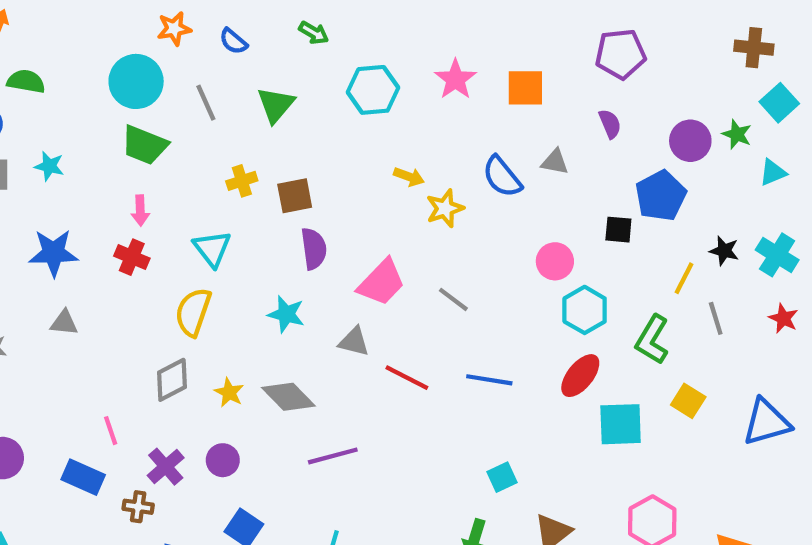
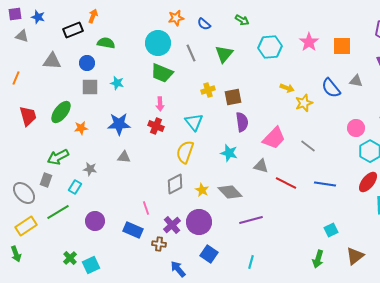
purple circle: (223, 460) -> (199, 222), size x1.6

